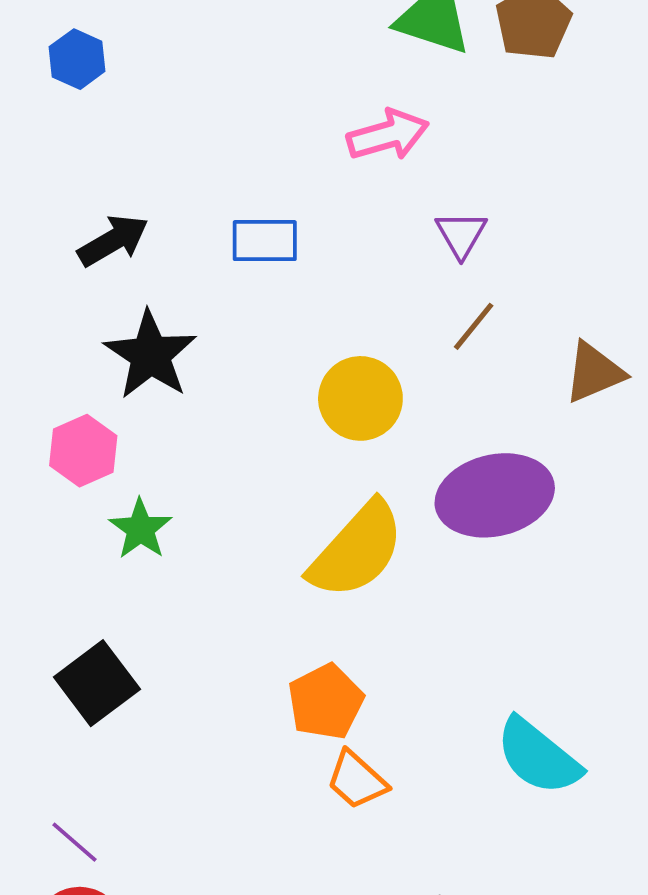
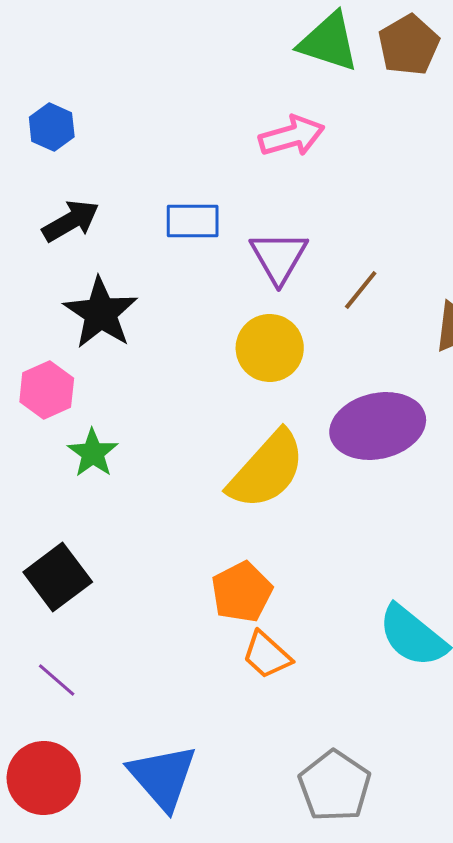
blue hexagon: (77, 59) -> (52, 127), moved
purple triangle: (461, 234) -> (279, 257), moved, size x1.4
purple line: (75, 842) -> (57, 680), moved

